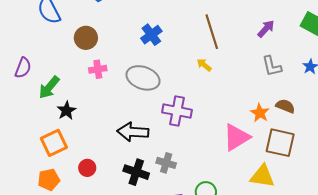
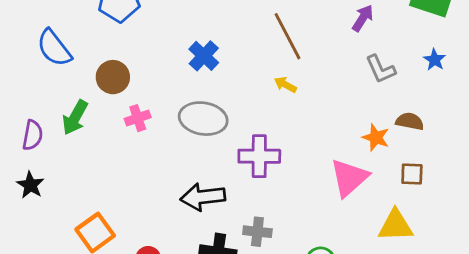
green arrow: (49, 87) -> (75, 117), moved
black star: (66, 111) -> (30, 185), moved
brown square: (280, 143) -> (412, 174), size x0.6

